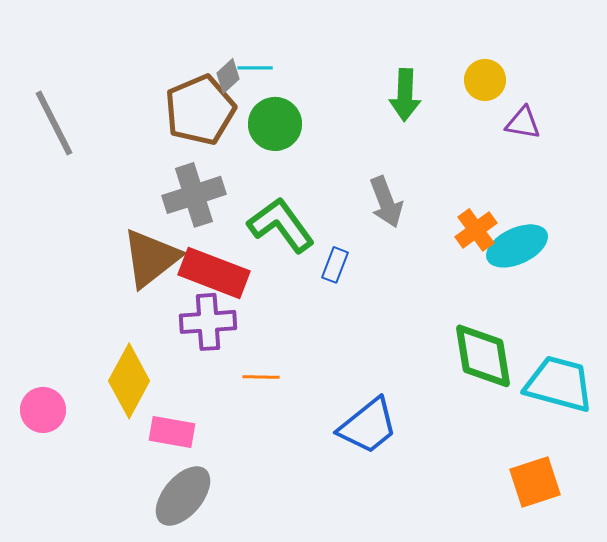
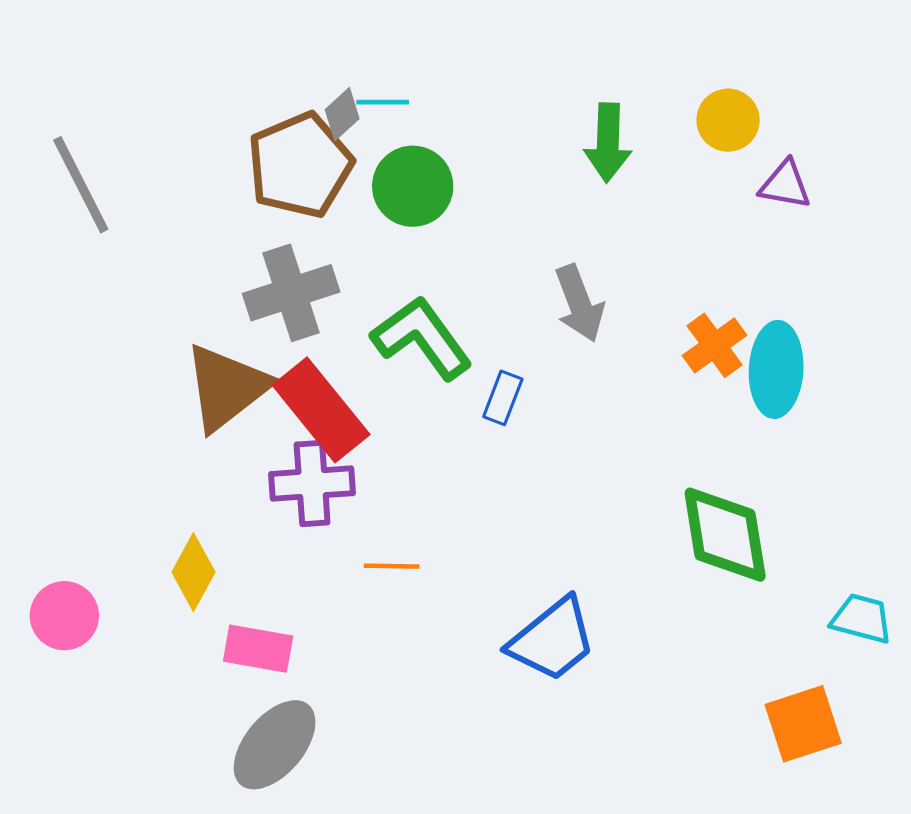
cyan ellipse: (517, 246) -> (776, 369), turned -62
red rectangle: (214, 273) -> (321, 410), turned 30
yellow diamond: (129, 381) -> (193, 572), size x0.7
cyan trapezoid: (559, 384) -> (862, 619), moved, size x0.6

